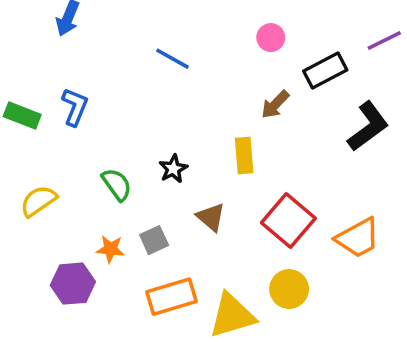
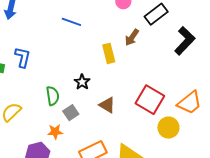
yellow rectangle: (244, 155) -> (109, 53), moved
green semicircle: (117, 184) -> (53, 96), turned 36
gray square: (154, 240) -> (71, 113), moved
yellow circle: (289, 289) -> (168, 128), moved

